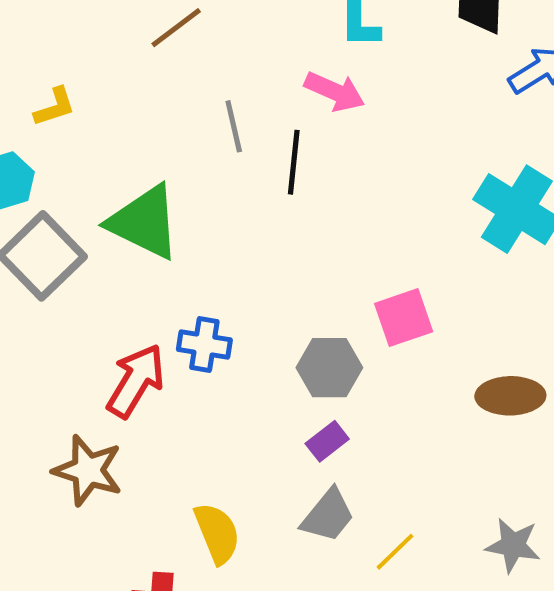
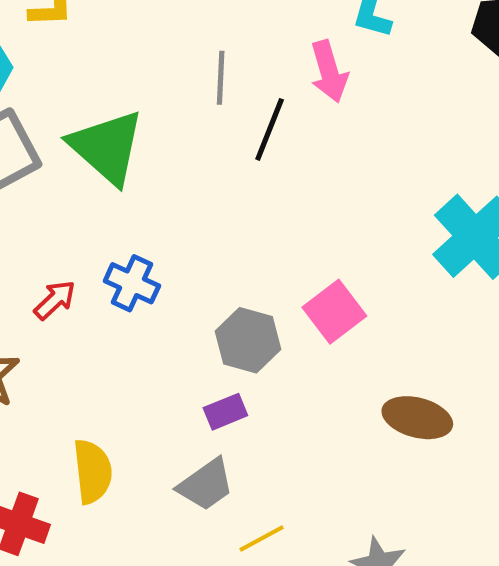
pink arrow: (335, 92) -> (329, 72), turned 34
pink square: (404, 318) -> (334, 312), turned -34
red arrow: (136, 381) -> (55, 300), size x0.6

